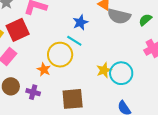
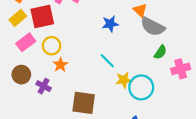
green semicircle: (145, 20) -> (160, 52), moved, turned 152
cyan line: (74, 41) -> (107, 61), moved
yellow circle: (60, 55) -> (52, 46), moved, size x0.7

